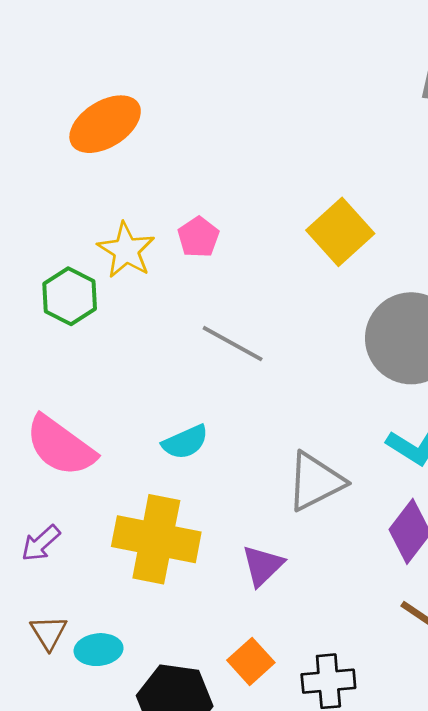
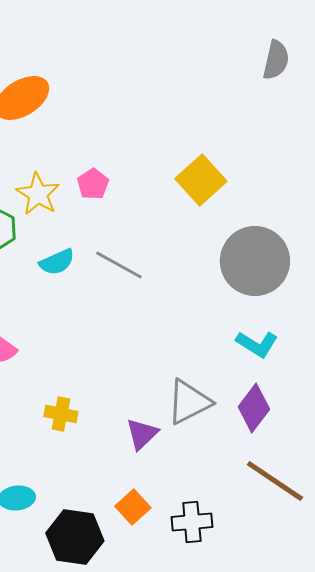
cyan semicircle: (185, 442) -> (57, 262), moved
gray triangle: (315, 481) -> (189, 402), moved
yellow cross: (156, 539) -> (61, 414), size x0.5

